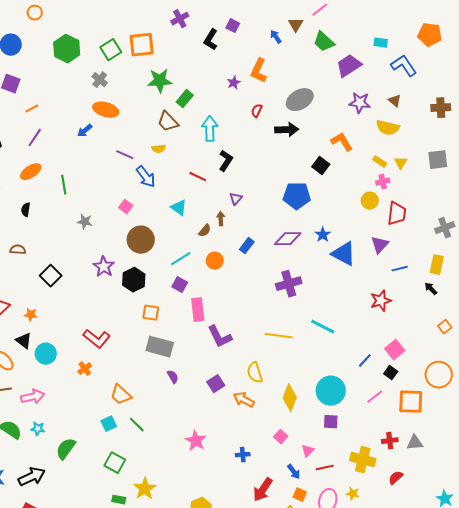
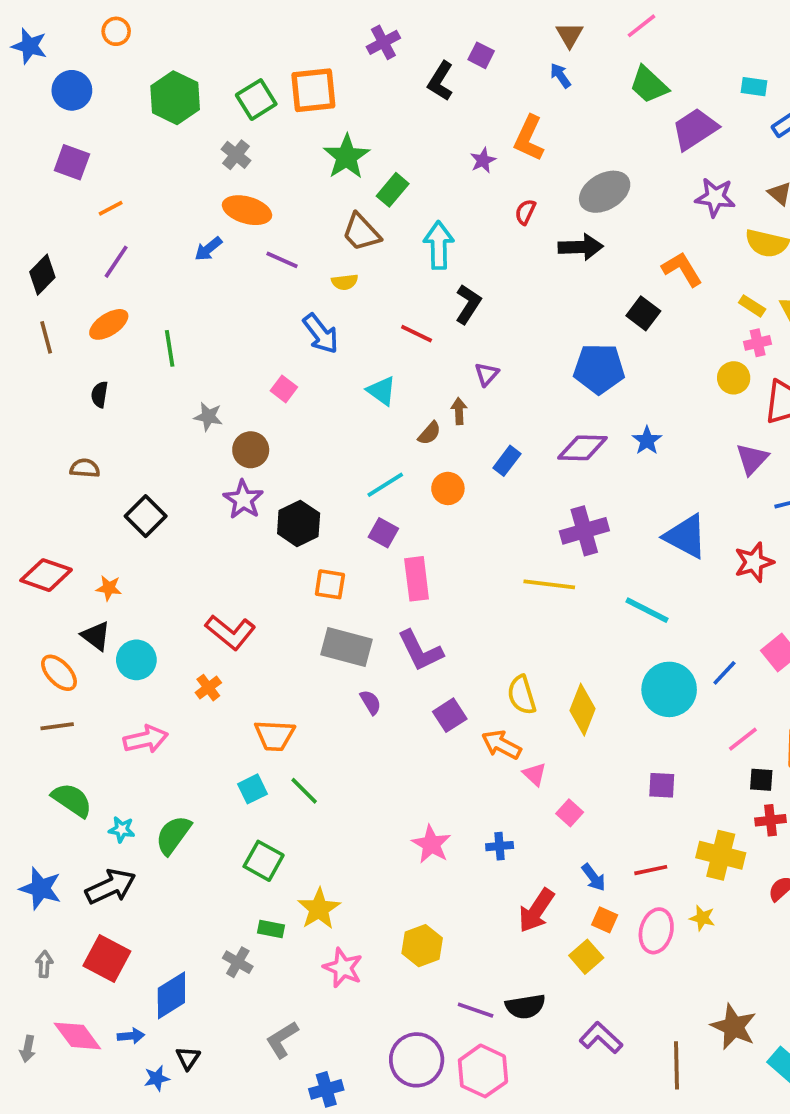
brown triangle: (296, 25) -> (570, 35), moved
green star: (160, 81) -> (347, 157), turned -30
purple line: (125, 155) -> (282, 260), moved
brown circle: (141, 240) -> (251, 450), moved, size x0.7
blue triangle: (344, 254) -> (686, 536), moved
yellow line: (279, 336) -> (549, 584), moved
purple L-shape: (220, 337) -> (420, 651), moved
black square: (391, 373) -> (761, 780), moved, turned -32
cyan circle: (331, 391) -> (669, 689), moved
orange trapezoid: (121, 395) -> (275, 735), turned -40
pink arrow: (33, 397) -> (146, 739), moved
yellow diamond: (290, 398) -> (582, 710), moved
cyan star: (38, 429) -> (122, 829), moved
pink star: (196, 441) -> (431, 844), moved
pink triangle: (308, 451) -> (535, 774), moved, turned -32

